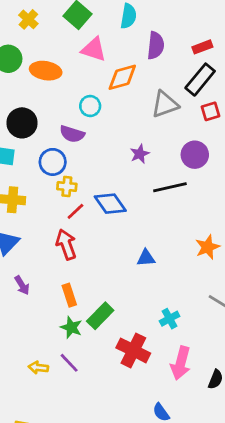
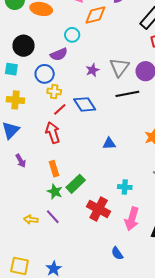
gray triangle: (165, 104) -> (119, 67), moved, turned -35
purple semicircle: (72, 134) -> (59, 54), turned -42
purple star: (140, 154) -> (92, 70), moved
cyan cross: (170, 319) -> (125, 187), turned 32

